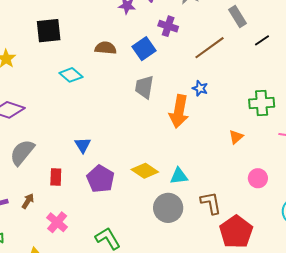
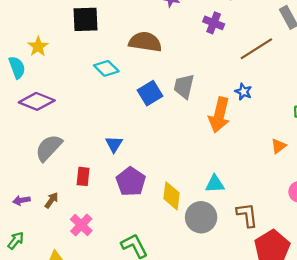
brown semicircle: (106, 48) -> (145, 42), size x1.4
blue square: (144, 49) -> (150, 93), moved
yellow diamond: (145, 171) -> (172, 196), moved, turned 60

